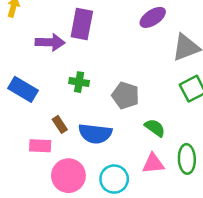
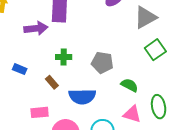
blue rectangle: (23, 89) -> (20, 69), size x0.6
brown rectangle: (60, 124) -> (52, 82), moved
pink triangle: (153, 164) -> (132, 114), turned 30

